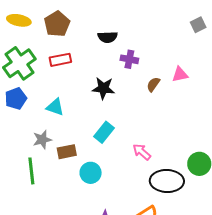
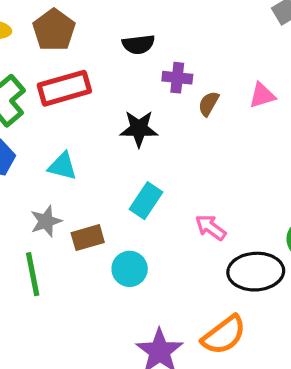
red rectangle: (60, 60) -> (64, 88), size x1.4
brown semicircle: (153, 84) -> (209, 104), moved

